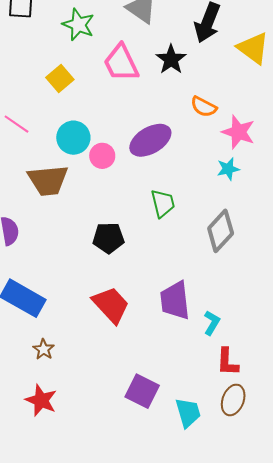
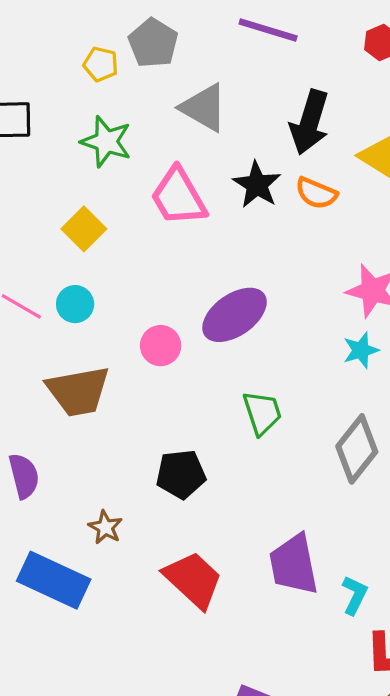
orange semicircle: (204, 107) -> (316, 193), moved
cyan circle: (73, 138) -> (75, 304), moved, size x0.7
brown star: (44, 349) -> (105, 527), moved

